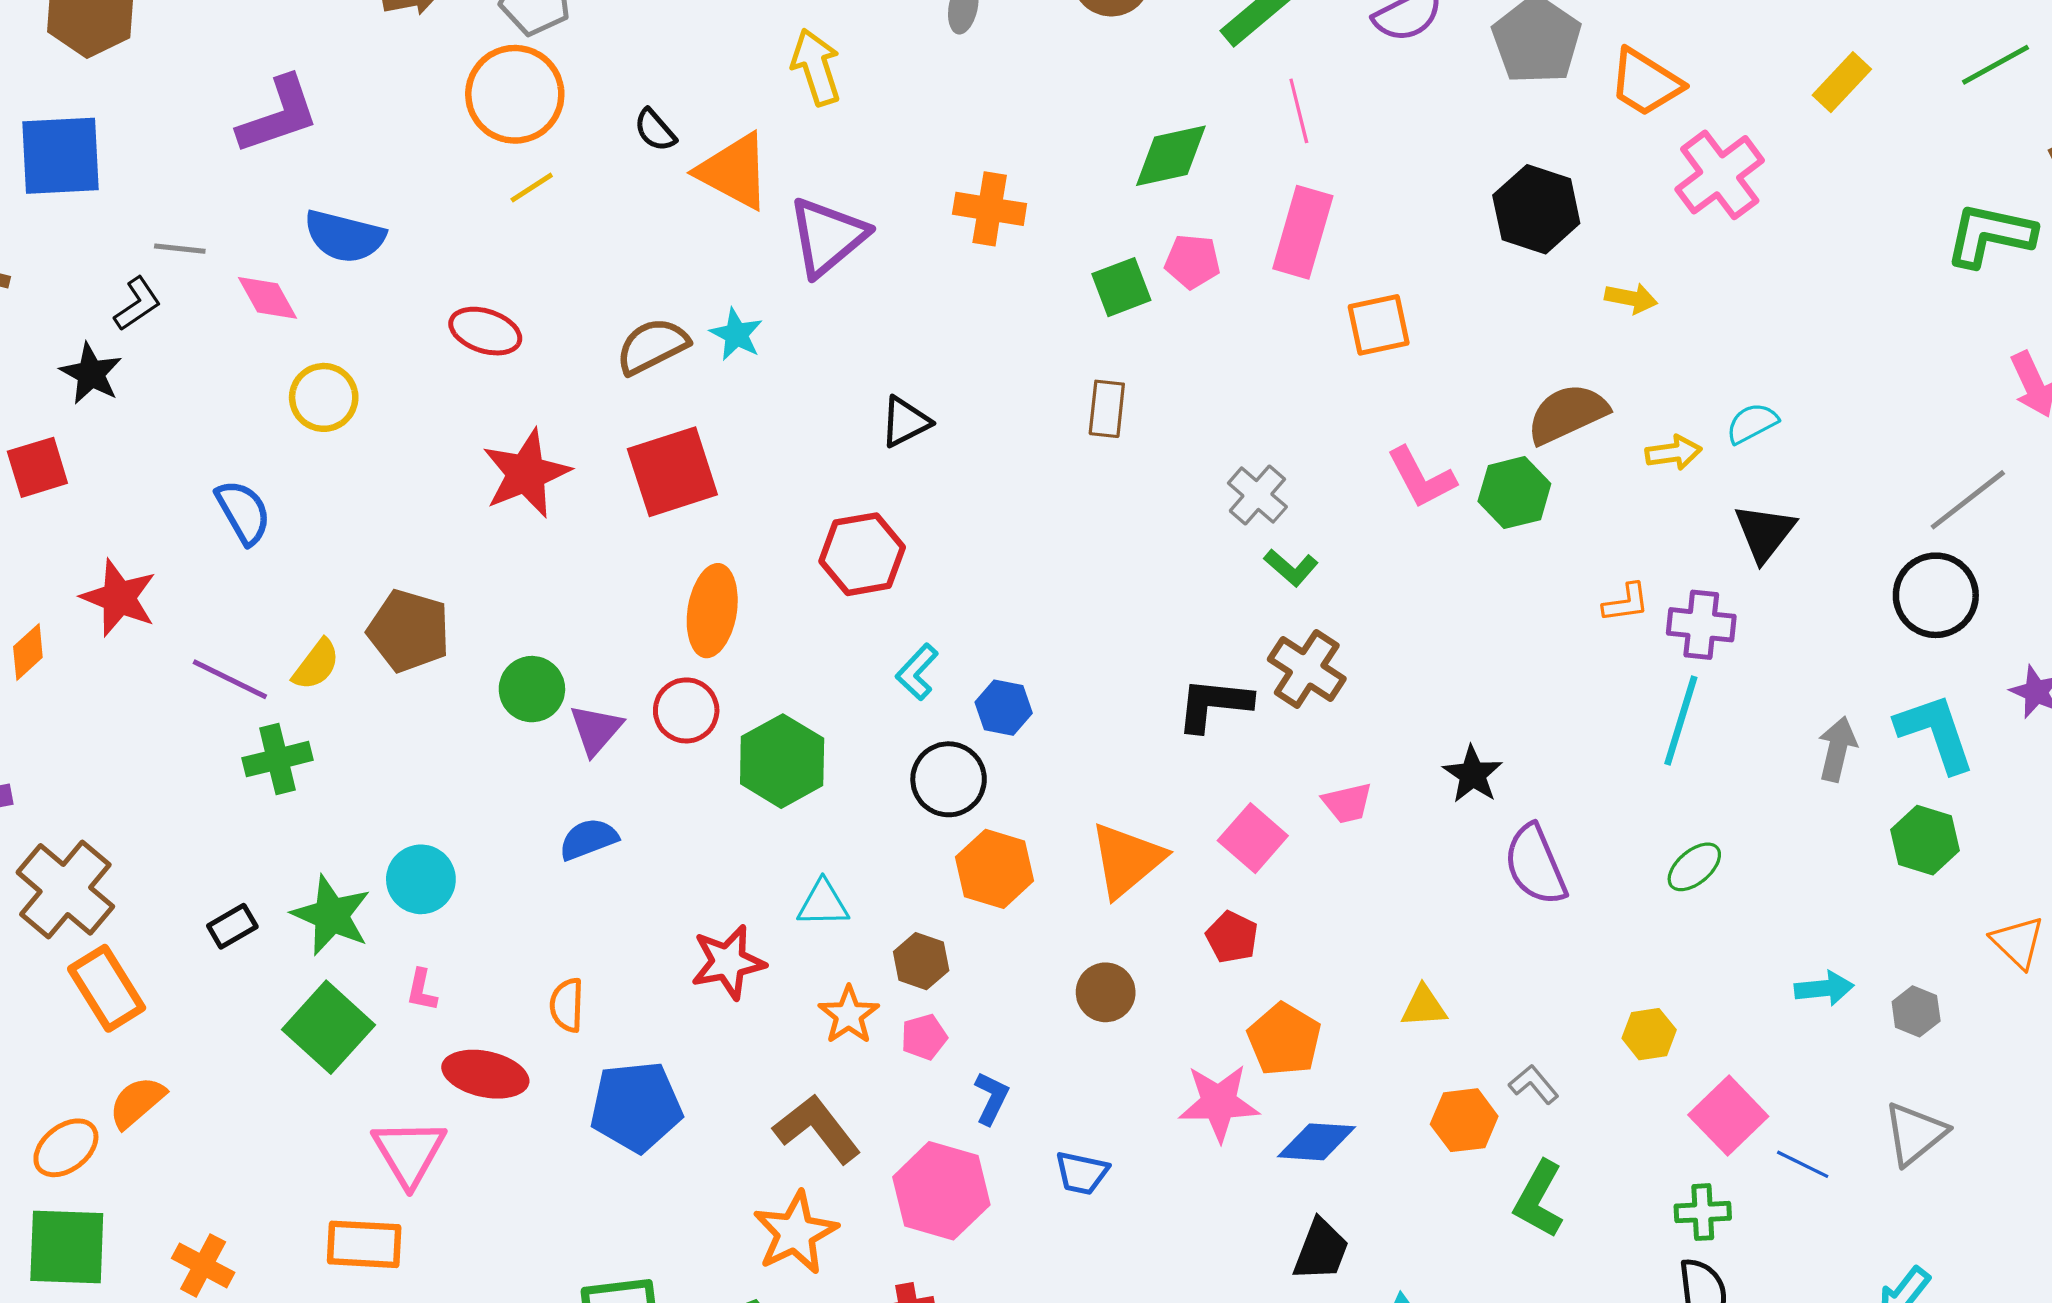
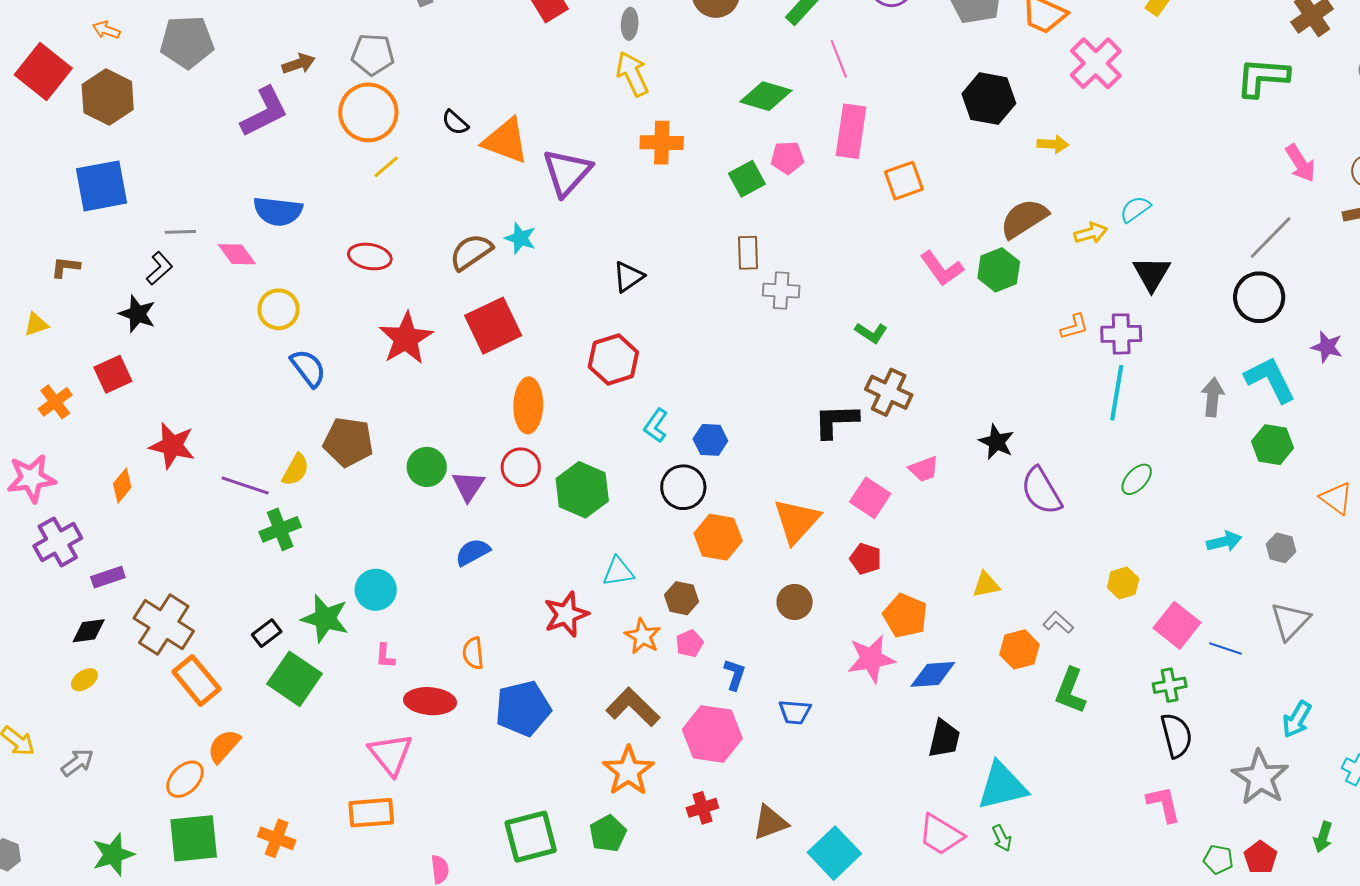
yellow arrow: (816, 67) -> (632, 74), moved
purple L-shape: (278, 115) -> (264, 112), moved
green diamond: (1171, 156) -> (766, 96), turned 36
gray cross: (1257, 495) -> (781, 291), moved, turned -30
blue semicircle: (243, 512) -> (308, 368), moved
green square: (328, 1027) -> (295, 679), moved

